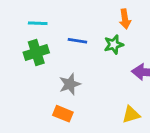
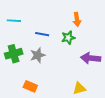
green cross: (36, 52) -> (14, 54), moved
gray star: (70, 84) -> (38, 55), moved

